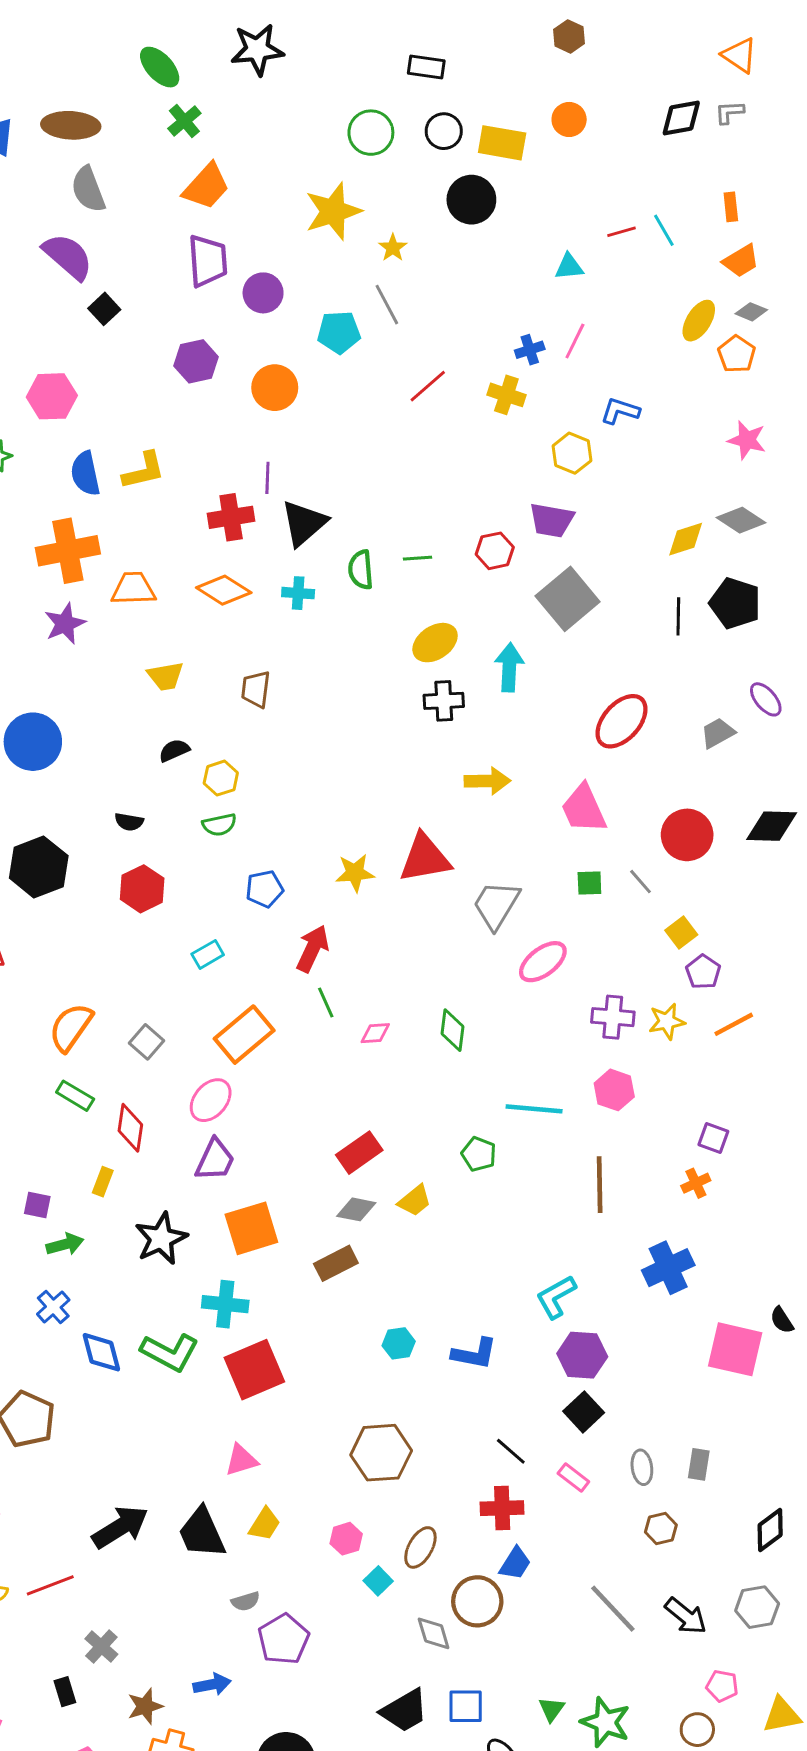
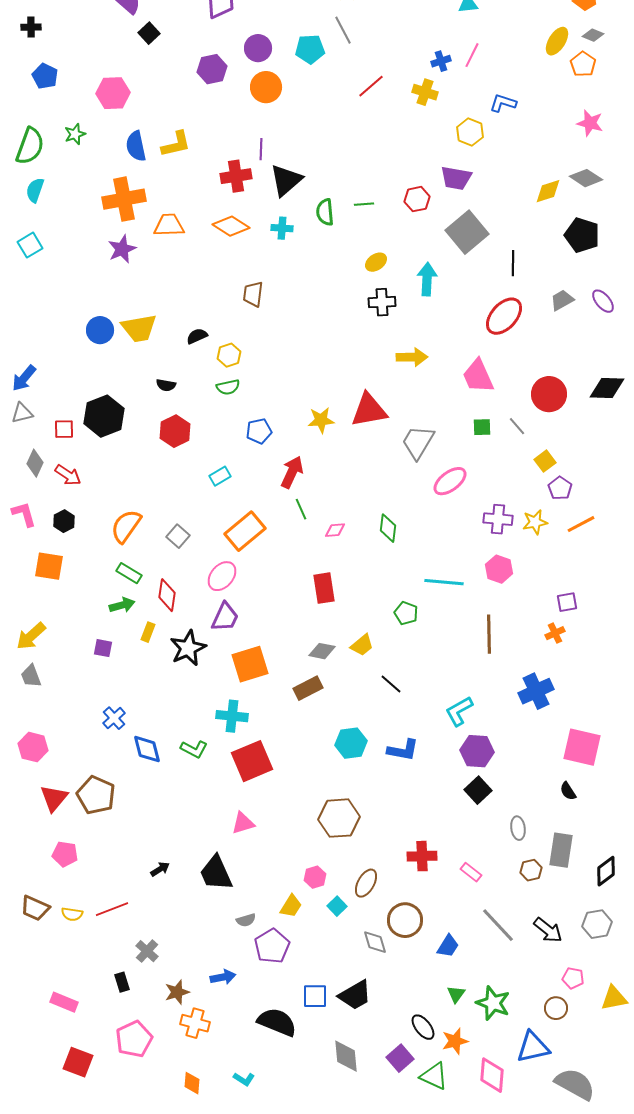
purple circle: (263, 293) -> (258, 48), moved
black line: (678, 616) -> (513, 263), moved
yellow ellipse: (435, 643) -> (376, 262), size x0.7
yellow trapezoid: (165, 676) -> (139, 328), moved, size x1.4
gray trapezoid: (718, 733) -> (562, 300), moved
blue circle: (33, 742) -> (100, 330), size x0.7
purple square: (713, 1138) -> (567, 602), turned -30
red rectangle: (359, 1153) -> (324, 588), moved, turned -64
black star: (161, 1239) -> (188, 648), moved
green arrow: (65, 1244) -> (122, 605), moved
black semicircle: (782, 1320) -> (568, 791), moved
cyan hexagon: (399, 1343) -> (351, 743), size x1.4
green L-shape: (170, 1352) -> (194, 749), size x0.7
black line: (511, 1451) -> (391, 684), moved
gray rectangle: (699, 1464) -> (561, 850), moved, size x1.6
pink rectangle: (573, 1478) -> (471, 872), moved
yellow trapezoid: (265, 1524) -> (291, 906), moved
black arrow: (120, 1527) -> (160, 869), size x0.5
blue trapezoid: (515, 1563) -> (448, 946), moved
blue square: (466, 1706) -> (315, 996), moved

